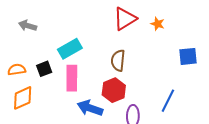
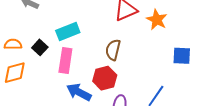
orange star: (158, 24) -> (157, 20), size x1.5
black square: (44, 69) -> (40, 47), turned -35

